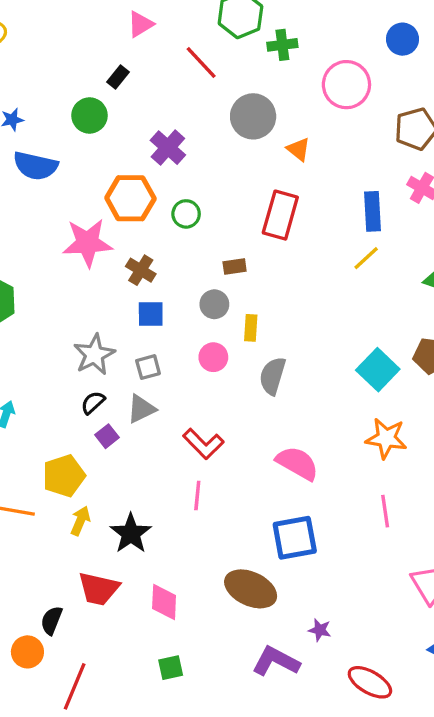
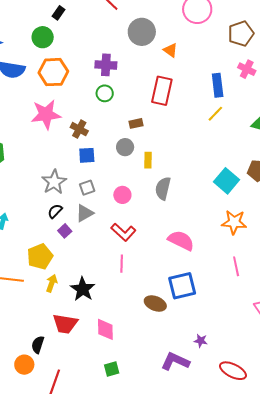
purple cross: (168, 148) -> (106, 65), moved, turned -35
orange hexagon: (130, 198) -> (53, 72), moved
pink circle: (213, 357) -> (122, 195), moved
brown ellipse: (251, 589) -> (155, 303), moved, size x0.7

